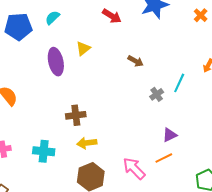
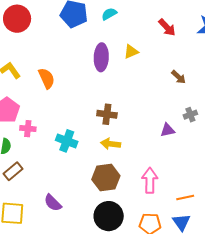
purple triangle: (170, 135) -> (168, 130), moved
orange line: (164, 158) -> (185, 198), moved
pink arrow: (134, 168) -> (150, 180), turned 30

